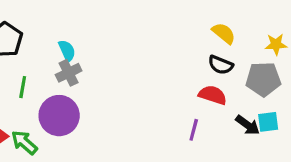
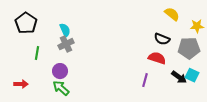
yellow semicircle: (224, 33) -> (172, 14), moved
purple circle: (59, 116) -> (60, 71), size x0.6
cyan square: (268, 122) -> (192, 75), turned 32
green arrow: (24, 142) -> (61, 88), moved

